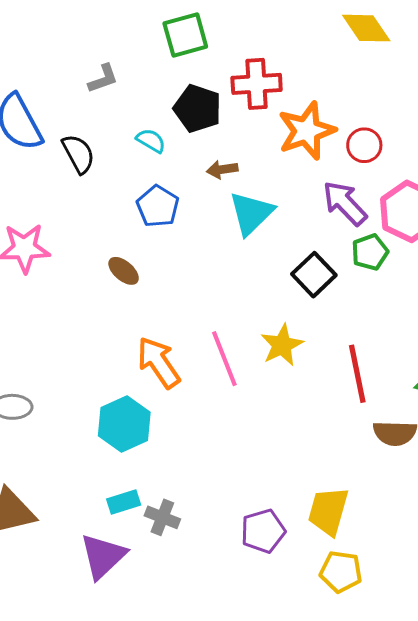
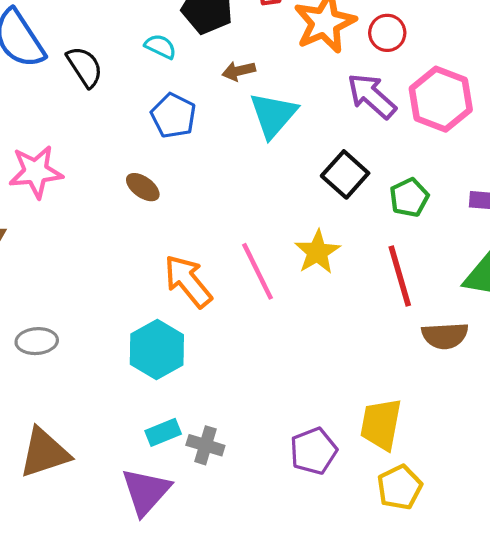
green pentagon: (370, 252) -> (409, 197), moved
yellow pentagon: (341, 572) -> (400, 487), turned -30

